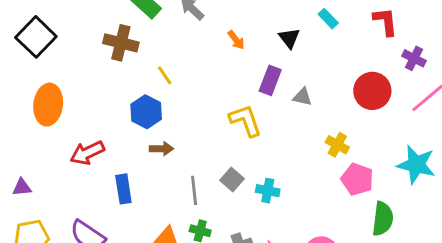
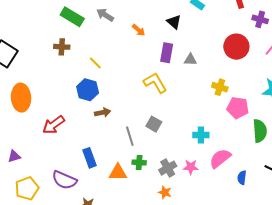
brown cross: (121, 43) -> (62, 47), size x0.7
blue rectangle: (123, 189) -> (90, 158), moved
cyan cross: (268, 191) -> (201, 135), moved

